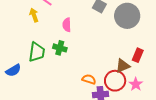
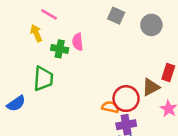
gray circle: (127, 16) -> (151, 25), size x0.7
green cross: (60, 48) -> (60, 49), moved
red circle: (115, 81) -> (126, 99), moved

